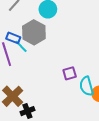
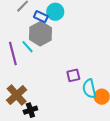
blue rectangle: (13, 38) -> (41, 17), moved

